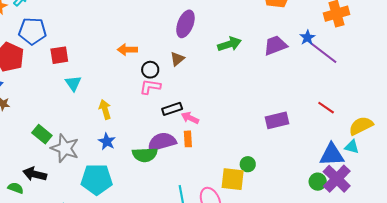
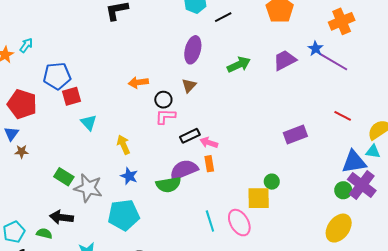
blue pentagon: (32, 31) -> (57, 76), moved

